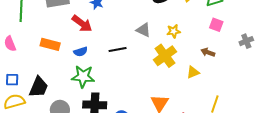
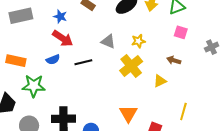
red arrow: (82, 24) -> (63, 38), moved
blue semicircle: (81, 52) -> (53, 60), moved
green star: (83, 77) -> (34, 86), moved

